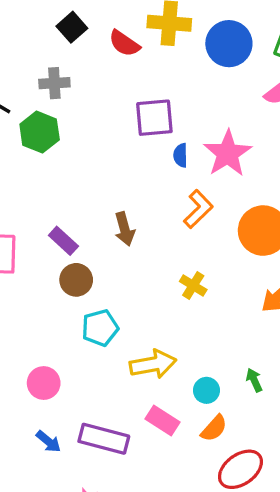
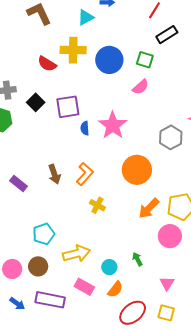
black square: (72, 27) -> (36, 102), moved
orange L-shape: (198, 209) -> (85, 174), moved
brown circle: (76, 280) -> (38, 266), moved

